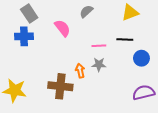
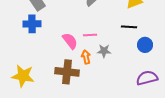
pink semicircle: (62, 28) -> (70, 41), moved
pink line: (99, 46) -> (90, 35), moved

